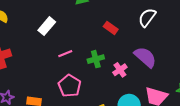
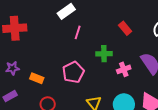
pink line: (65, 54) -> (78, 32), moved, turned -64

